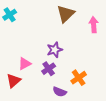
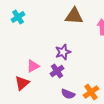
brown triangle: (66, 14) -> (74, 16), turned 48
orange cross: (79, 78) -> (91, 92), moved

